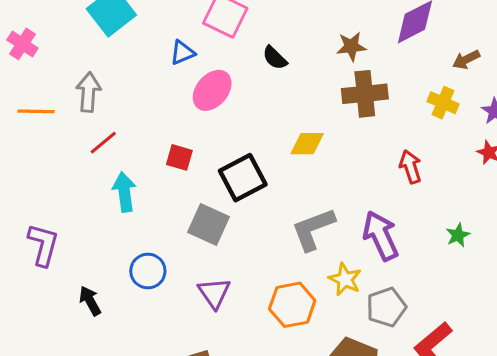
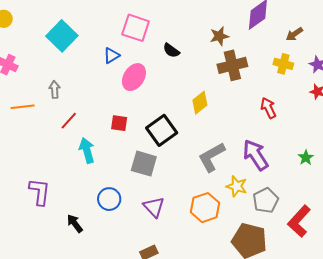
gray arrow: (88, 92) -> (55, 89), size x0.7
yellow diamond: (307, 144) -> (200, 103), turned -30
green star: (458, 235) -> (306, 158), moved

